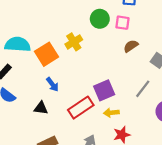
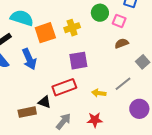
blue arrow: (52, 84) -> (29, 59), moved, size x1.5
purple square: (104, 90) -> (78, 61), moved
black triangle: (41, 108) -> (44, 102), moved
yellow arrow: (111, 113) -> (99, 93), moved

